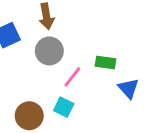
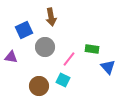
gray circle: (49, 51) -> (45, 47), moved

